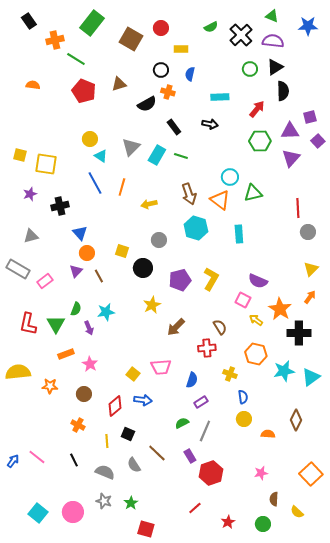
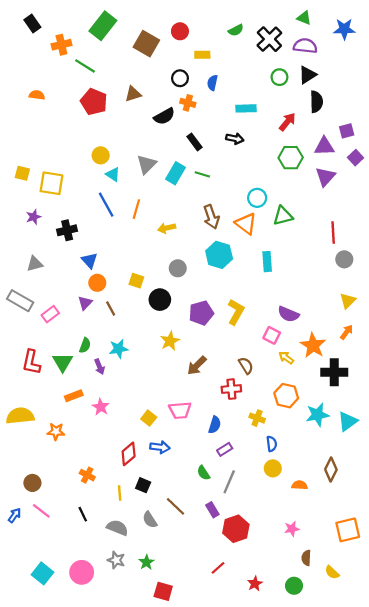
brown circle: (84, 394) -> (32, 483), moved
green semicircle: (182, 423) -> (203, 473), turned -96
orange square: (311, 474) -> (348, 530), turned 30

